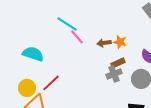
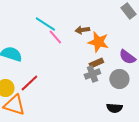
orange star: (120, 42) -> (98, 42), size x1.5
brown arrow: (104, 43) -> (82, 30), moved

